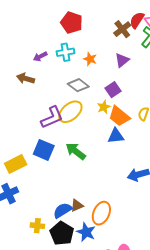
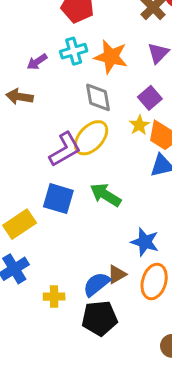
orange star: (90, 59) -> (111, 57), size x1.6
gray diamond: (78, 85) -> (98, 97), turned 50
yellow cross: (37, 226) -> (54, 297), moved
blue star: (86, 232) -> (145, 242), moved
black pentagon: (62, 233) -> (100, 318), turned -30

